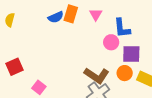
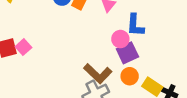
purple square: (131, 54) -> (127, 53), moved, turned -36
pink square: (39, 87) -> (23, 47), moved

